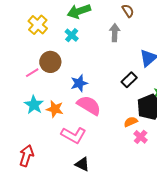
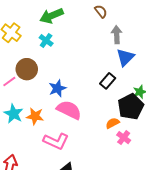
gray arrow: (115, 33) -> (117, 35), moved

